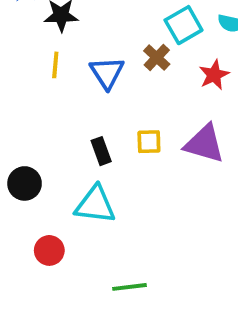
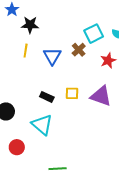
black rectangle: (101, 151) -> (47, 97), turned -48
cyan triangle: (95, 205) -> (42, 125), turned 30

